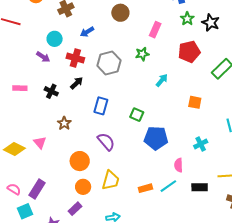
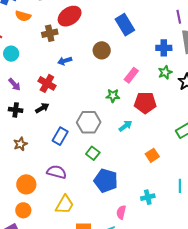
cyan circle: (55, 39) -> (11, 54), moved
red pentagon: (189, 52) -> (145, 103), moved
purple arrow: (43, 57) -> (14, 84), moved
gray hexagon: (109, 63) -> (89, 122), moved
black cross: (51, 91) -> (16, 110), turned -32
orange square: (195, 102) -> (152, 155), turned 32
purple semicircle: (106, 142) -> (57, 172), turned -48
yellow trapezoid: (111, 180) -> (65, 205), moved

